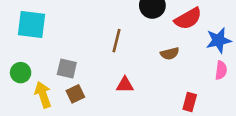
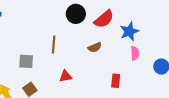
gray square: (67, 68) -> (26, 61), moved

